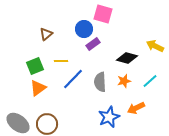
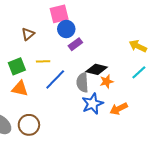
pink square: (103, 14) -> (59, 14), moved, turned -30
black diamond: (127, 58) -> (97, 69), moved
cyan line: (150, 81) -> (139, 72), moved
orange triangle: (38, 88) -> (20, 89), turned 48
blue star: (109, 117) -> (92, 104), moved

